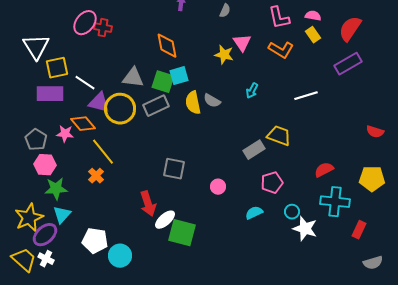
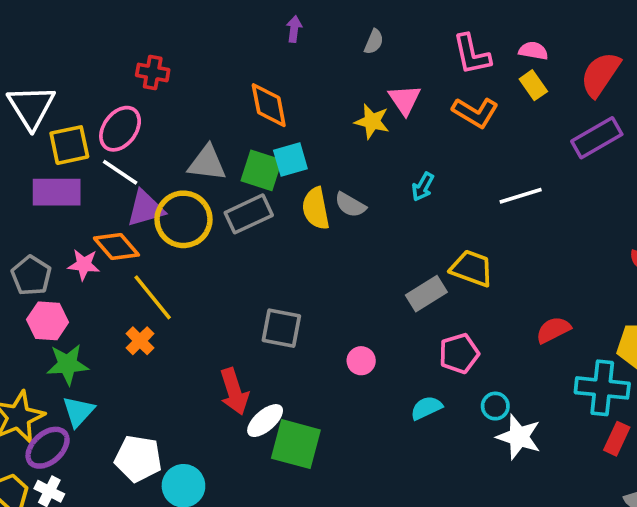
pink ellipse: (85, 23) -> (120, 129), moved
purple triangle: (99, 103) -> (145, 208), turned -30
cyan cross: (335, 202) -> (602, 388), moved

